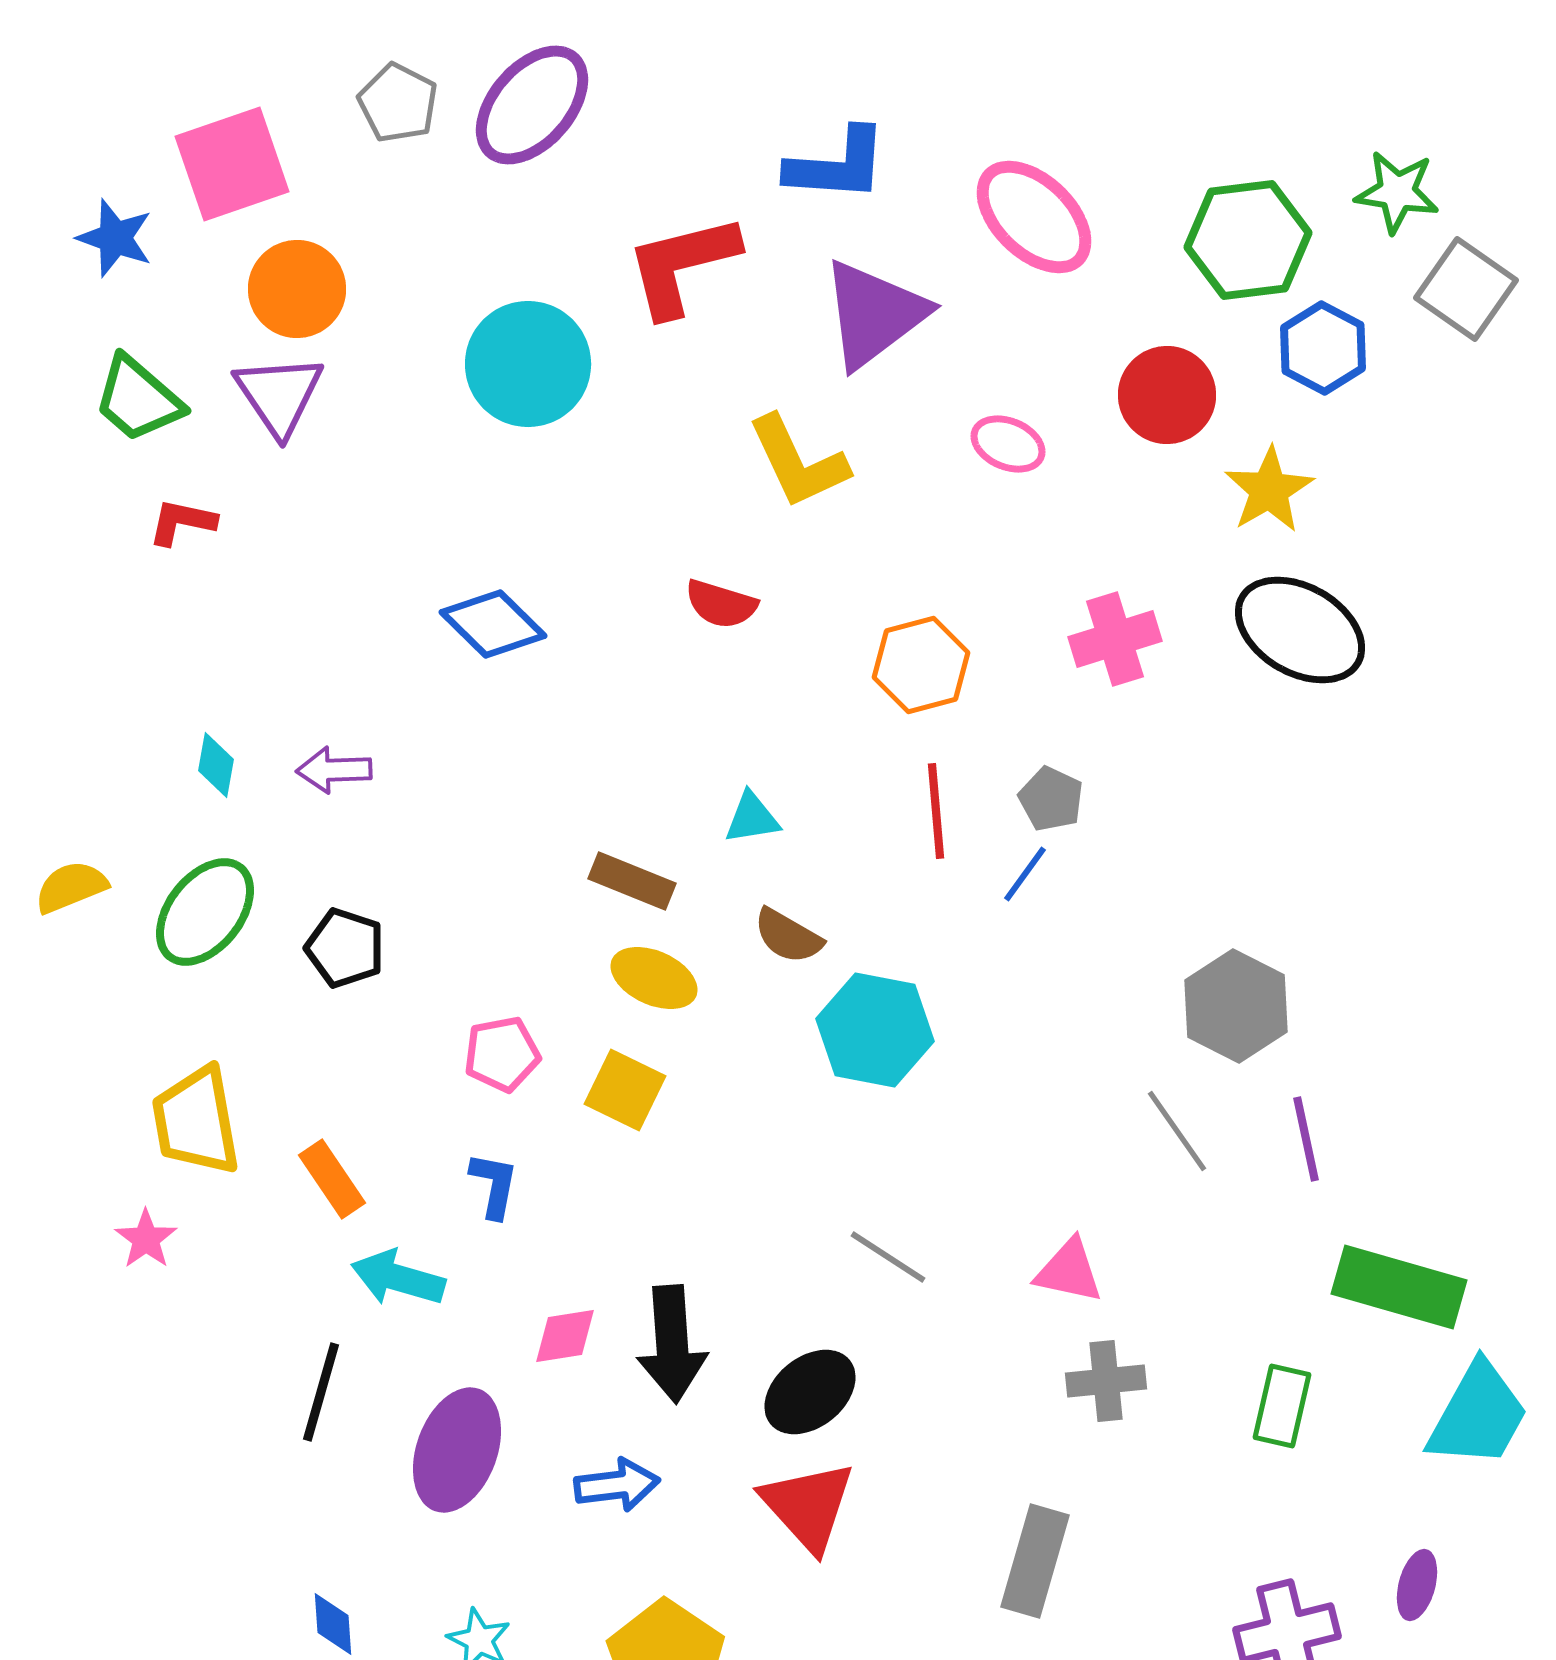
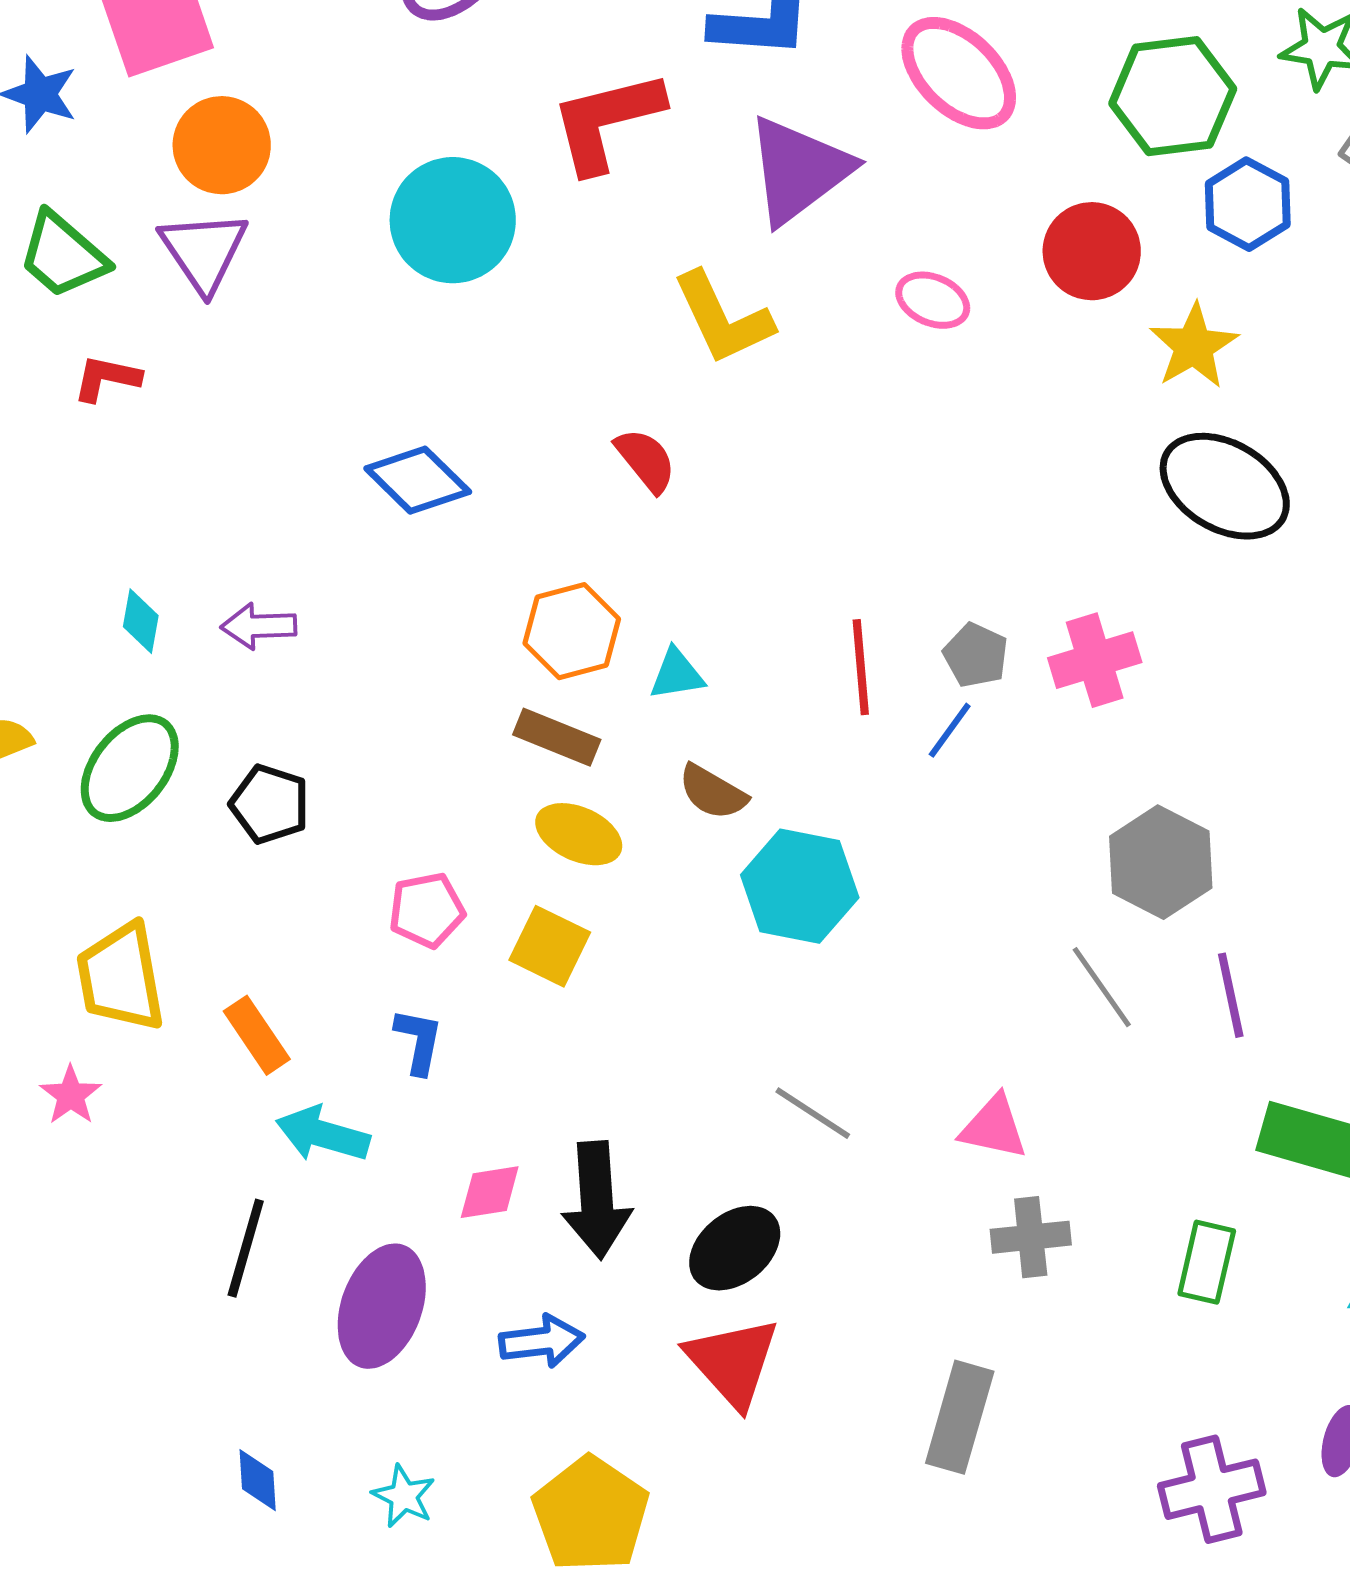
red semicircle: (721, 604) -> (646, 460), turned -146
pink cross: (1115, 639) -> (1095, 660), moved
orange hexagon: (921, 665) -> (572, 631), moved

